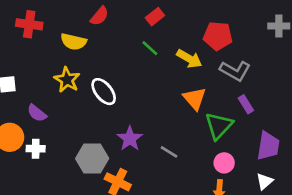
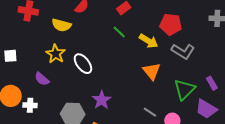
purple rectangle: (246, 104) -> (212, 83), moved
purple semicircle: (37, 113) -> (42, 79), moved
green triangle: (219, 126) -> (184, 89), moved
purple trapezoid: (268, 146) -> (206, 109), turned 110
gray line: (169, 152) -> (150, 112), moved

